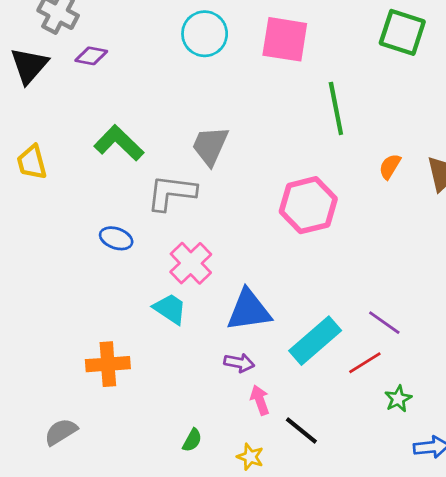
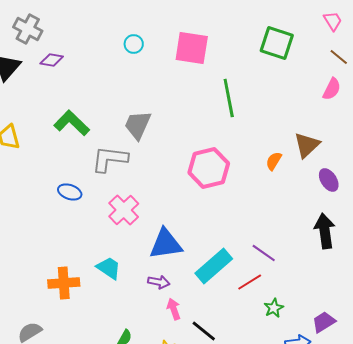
cyan circle: (205, 34) -> (134, 44), size x0.6
orange semicircle: (390, 166) -> (274, 161), moved
cyan trapezoid: (170, 309) -> (109, 268), moved

